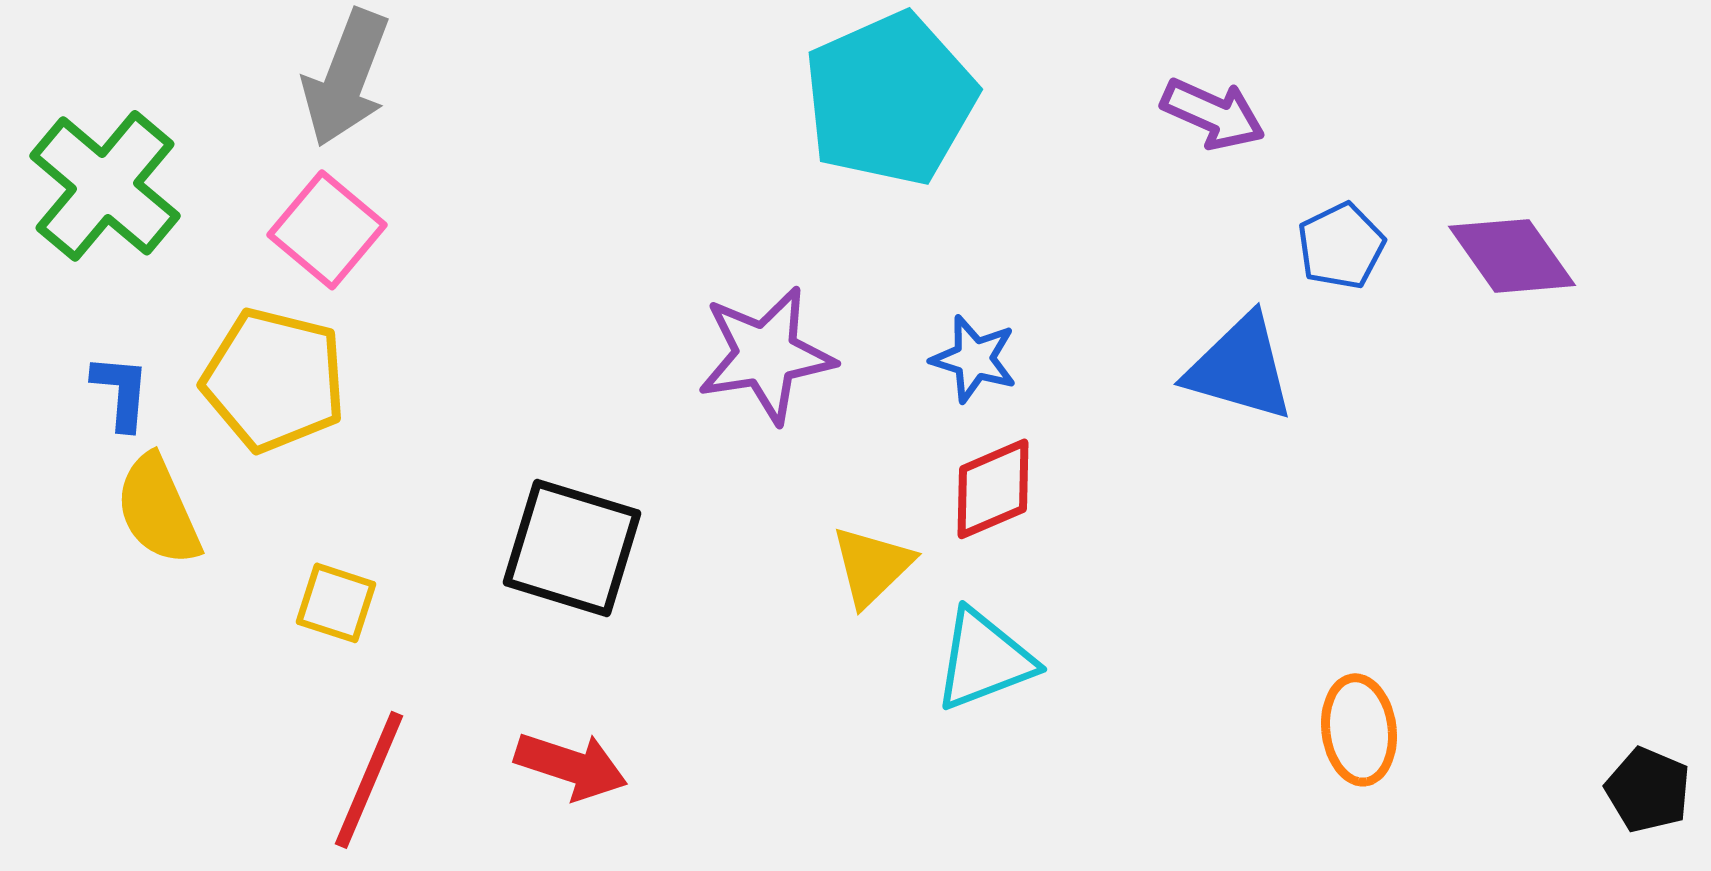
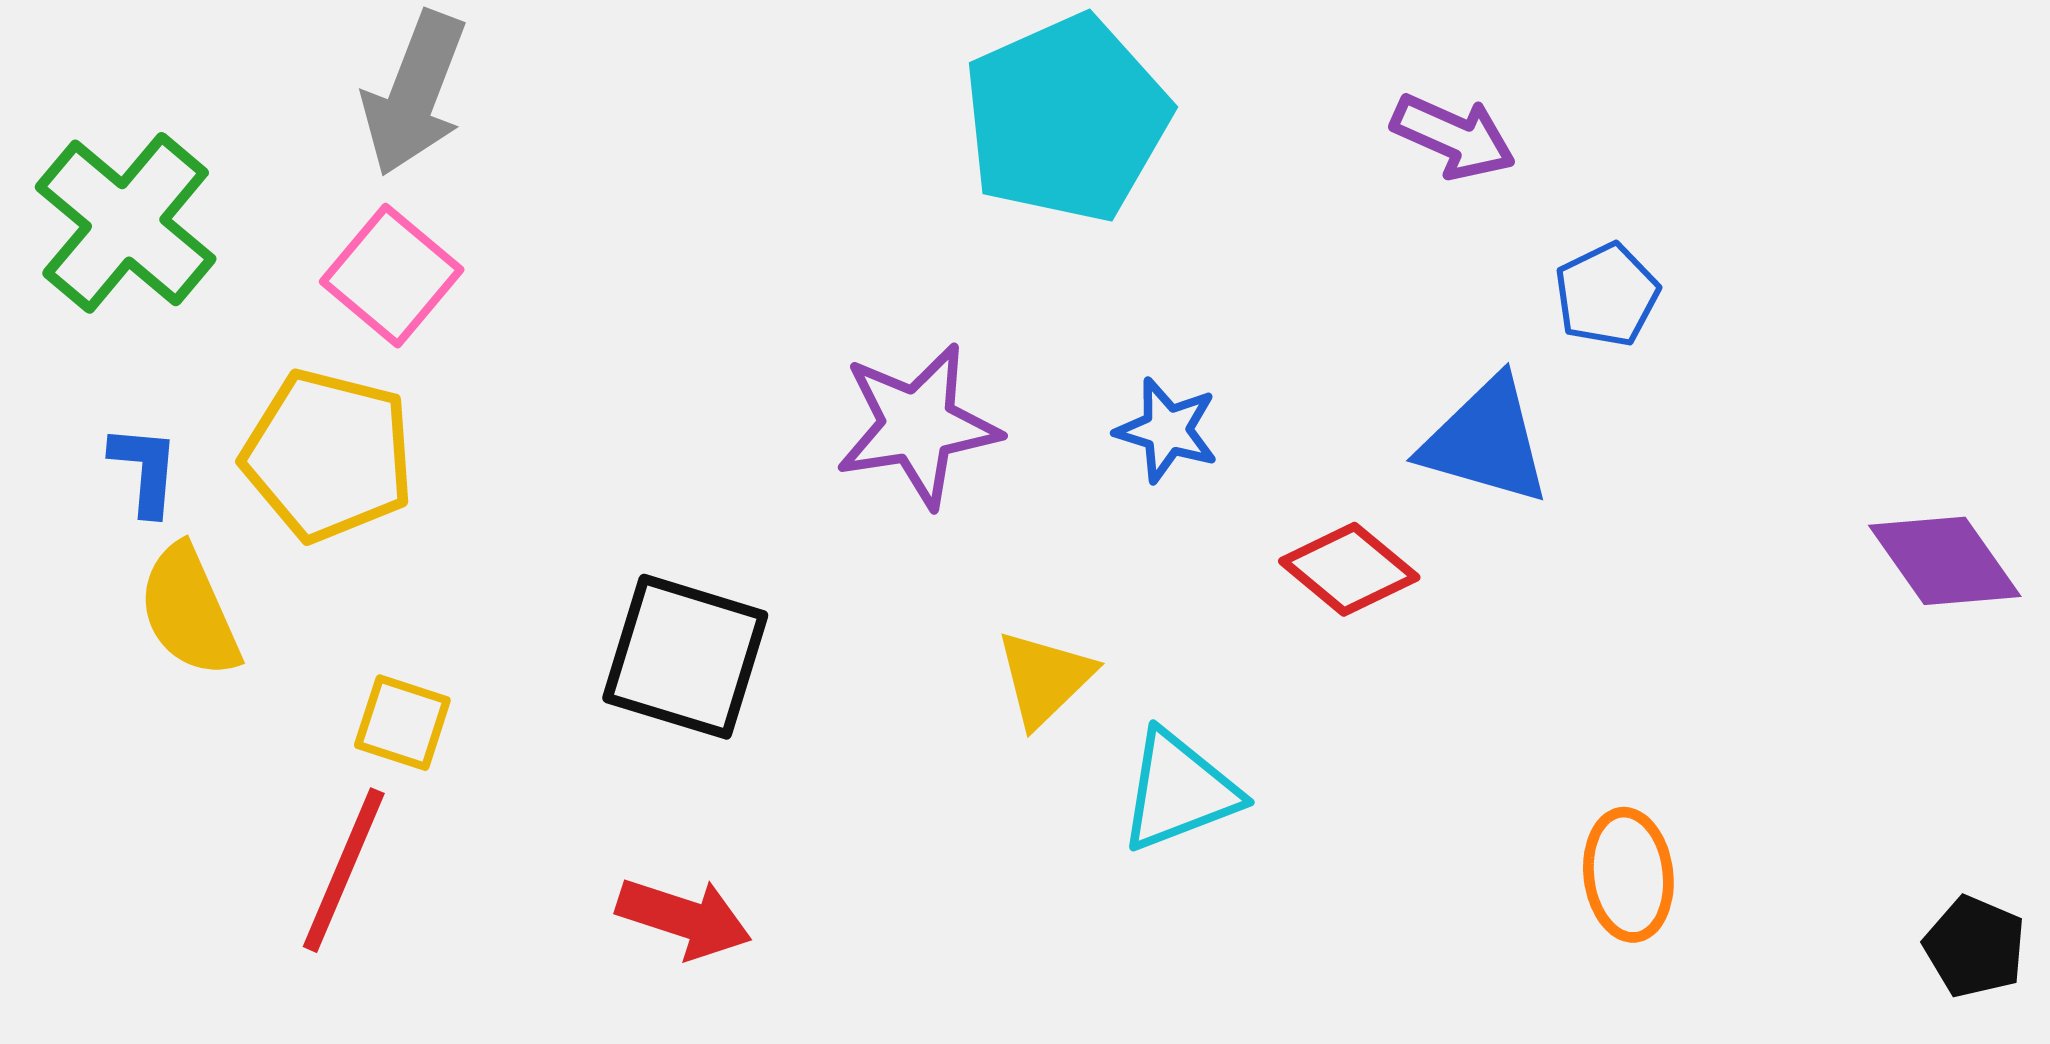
purple diamond: (1512, 256) -> (1945, 561), moved
red diamond: (993, 489) -> (1349, 569), moved, turned 63
red line: (369, 780) -> (344, 870), moved

